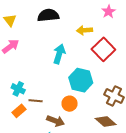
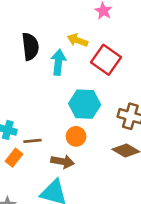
black semicircle: (48, 15) -> (30, 47), moved, turned 100
yellow arrow: (84, 30) -> (77, 40), turned 35
cyan arrow: (59, 54) -> (58, 62), moved

